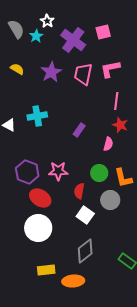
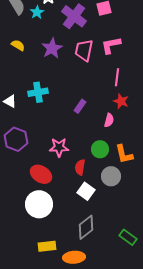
purple hexagon: (27, 172) -> (16, 139), moved

